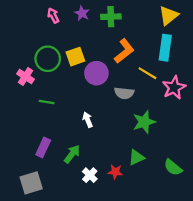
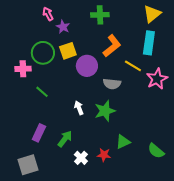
purple star: (82, 13) -> (63, 27), moved
pink cross: (26, 76) -> (23, 69), turned -35
green line: (47, 102) -> (42, 92), turned 32
green star: (144, 122) -> (105, 111), moved

